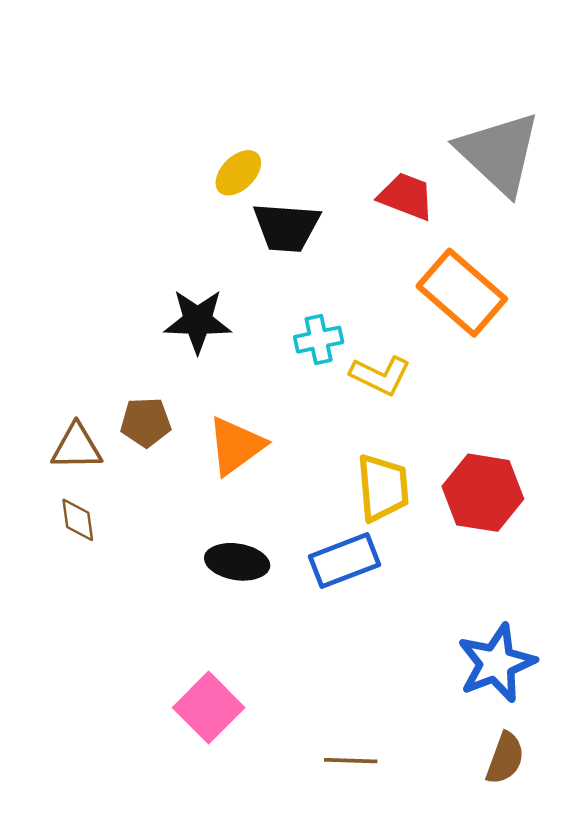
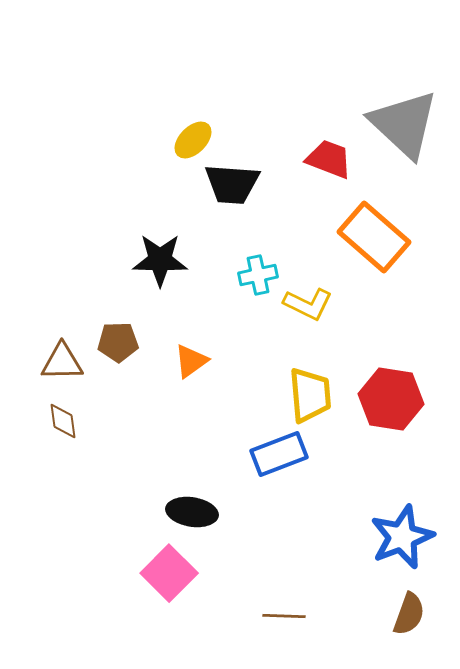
orange triangle: (236, 446) -> (191, 361), size x0.7
black ellipse: (237, 562) -> (192, 512), moved

